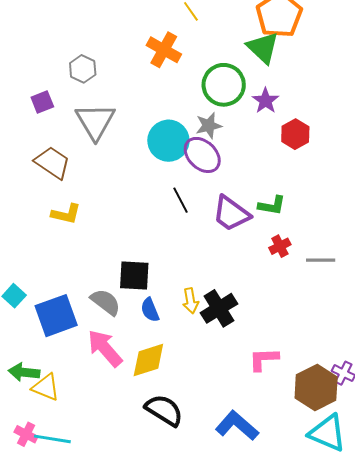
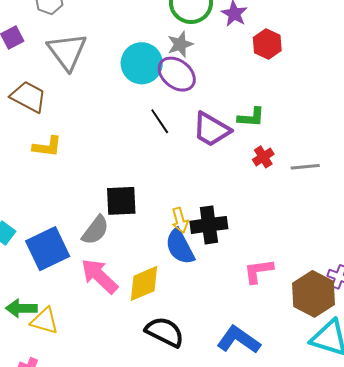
gray semicircle: (106, 302) -> (95, 230), turned 96
black cross: (219, 308) -> (209, 225), turned 30
blue semicircle: (150, 310) -> (180, 247), moved, size x1.5

